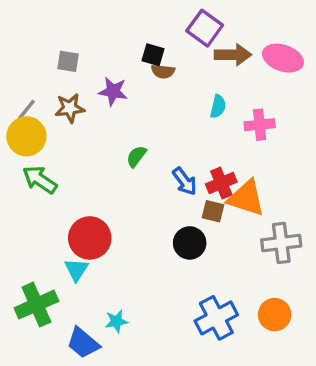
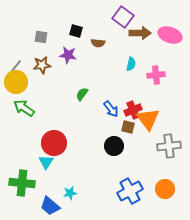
black square: (153, 55) -> (76, 31), moved
orange triangle: (246, 198) -> (148, 119), turned 35
green cross: (36, 305) -> (22, 183), turned 30

